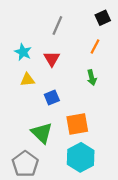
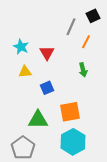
gray line: (57, 25) -> (71, 27), moved
green triangle: (42, 133) -> (38, 120), turned -45

